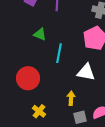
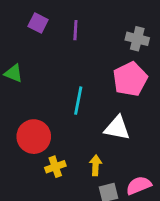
green triangle: (40, 34) -> (14, 73), moved
yellow cross: (39, 111) -> (55, 167), moved, turned 32

